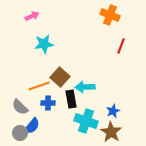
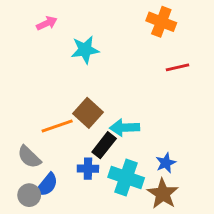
cyan star: (44, 44) -> (85, 50), moved
red line: (121, 46) -> (177, 67), turned 56
black rectangle: (71, 99) -> (104, 145), turned 48
blue cross: (48, 103) -> (88, 169), moved

